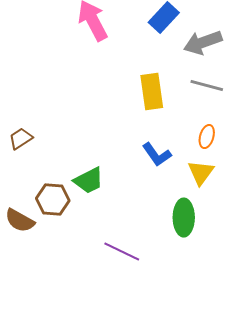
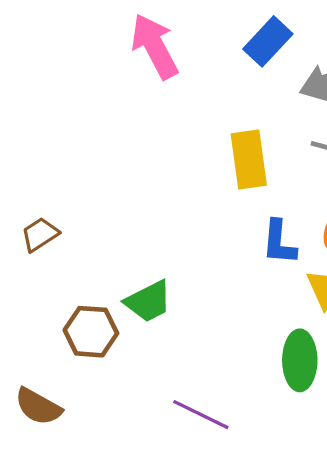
blue L-shape: (157, 155) -> (279, 242), moved, turned 40
brown semicircle: (20, 221) -> (38, 407), moved

